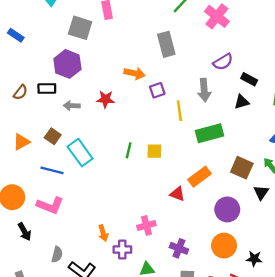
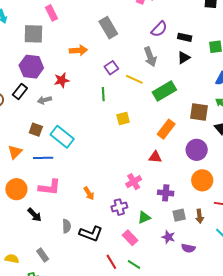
orange arrow: (135, 73) -> (78, 50), moved
black rectangle: (47, 88) -> (20, 92), turned -35
red star: (105, 99) -> (62, 80), moved
yellow line: (179, 111) -> (134, 79), turned -42
orange triangle: (21, 142) -> (15, 152), moved
green line: (129, 150) -> (103, 94), moved
red triangle: (177, 194) -> (155, 157), moved
orange arrow: (103, 233) -> (89, 193), moved

